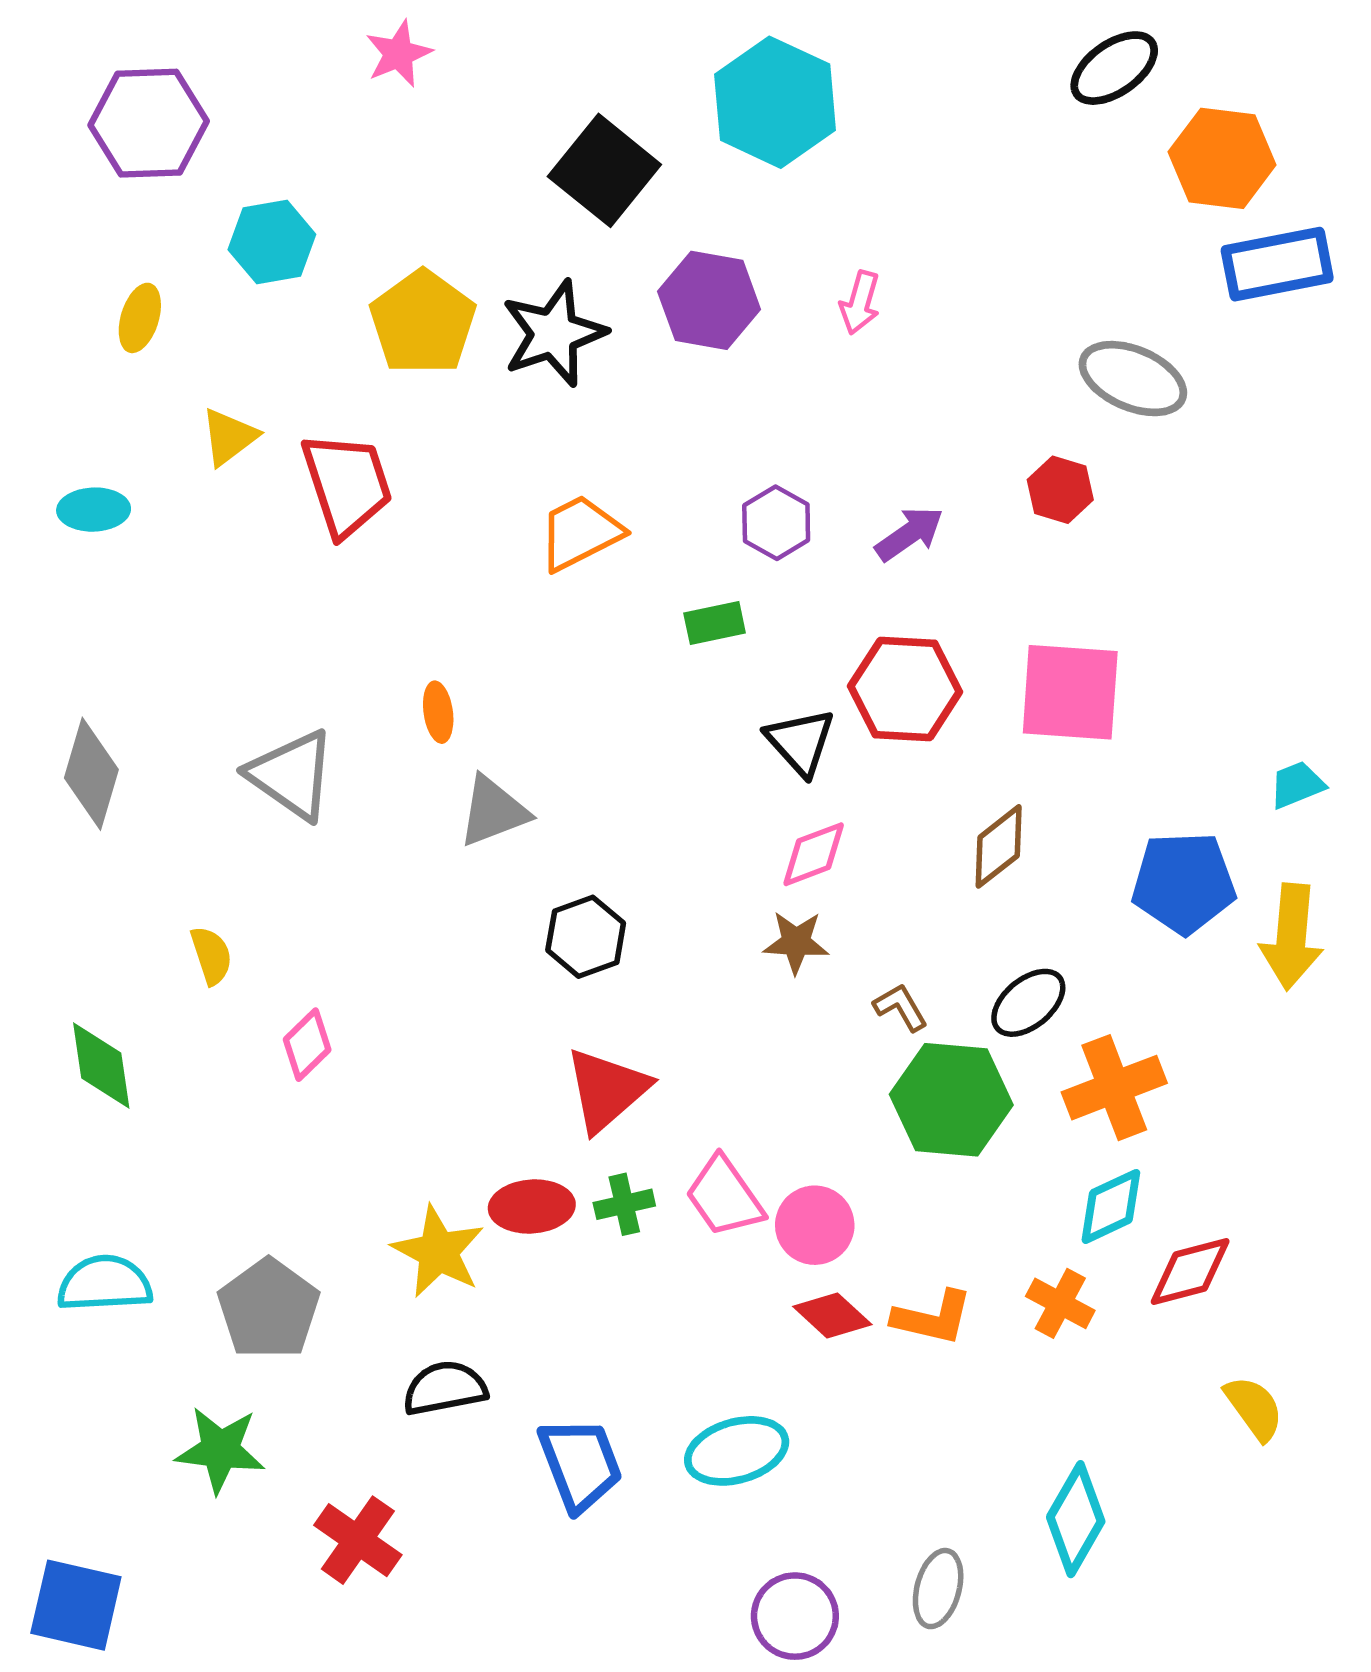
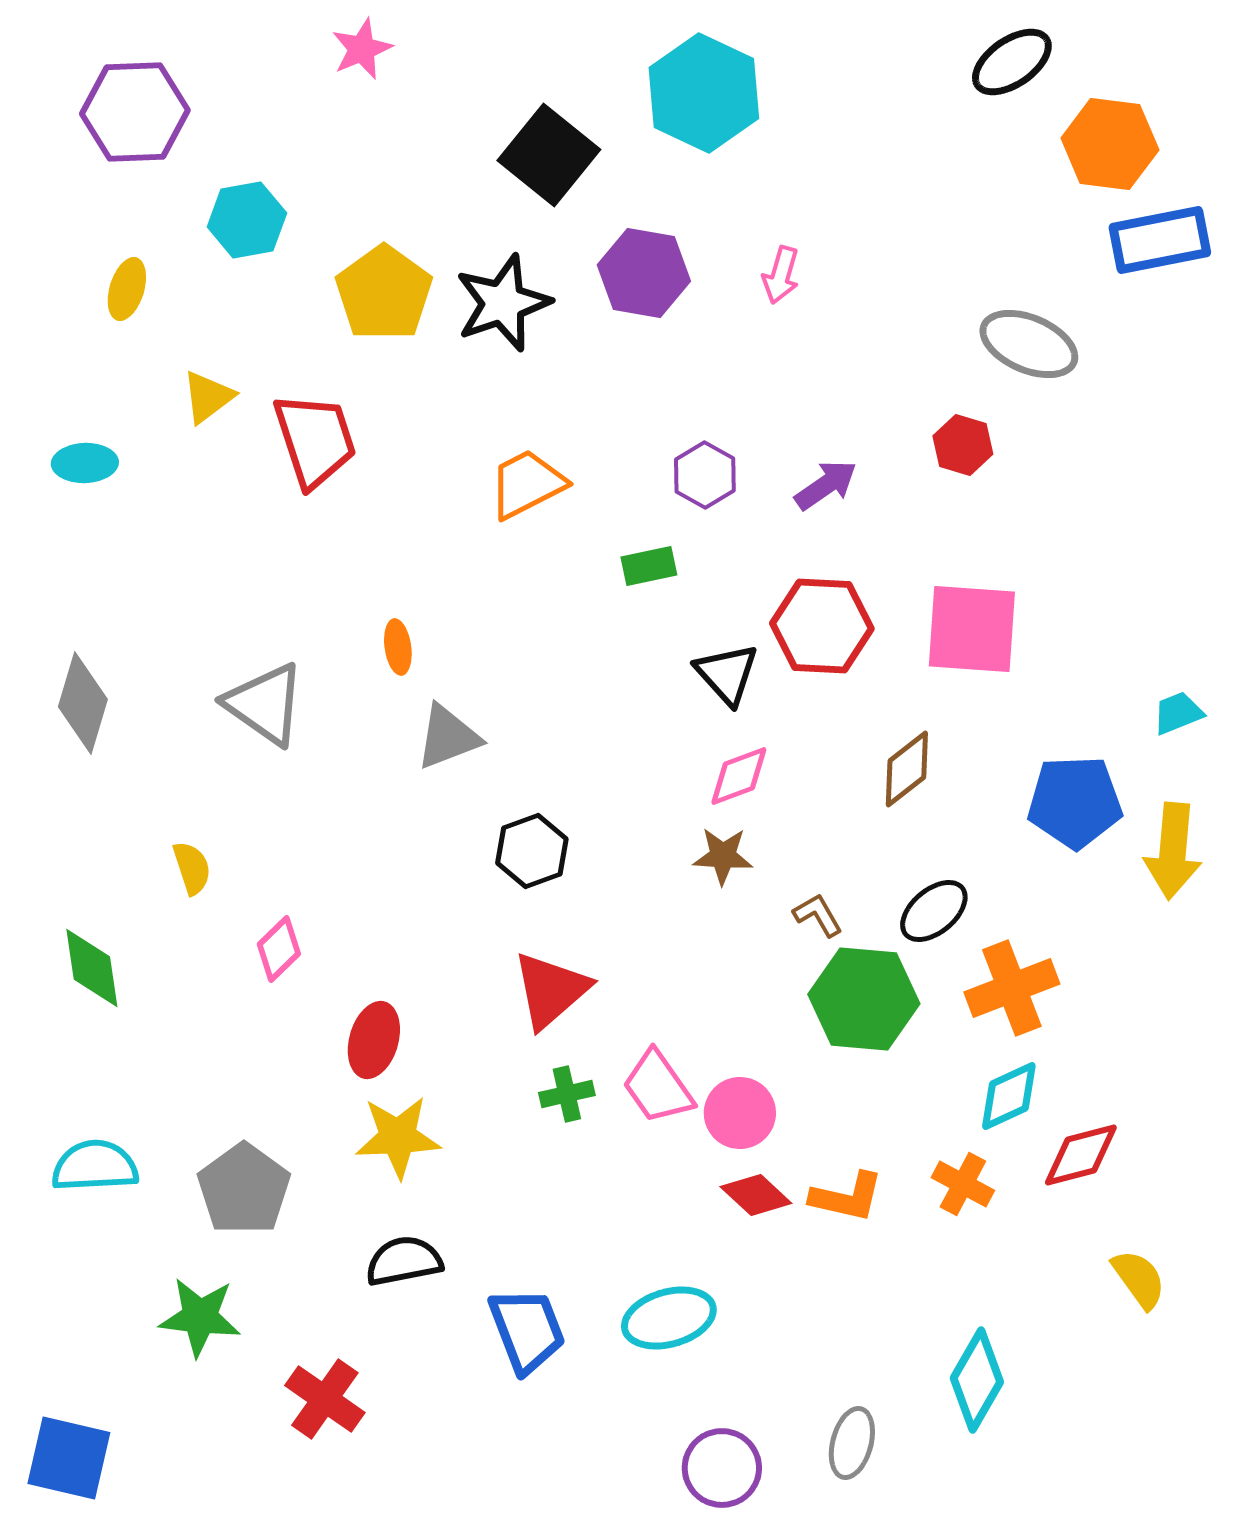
red ellipse: (532, 1206) -> (374, 1040), moved, turned -70
yellow star: (438, 1252) -> (398, 1137), turned -30

